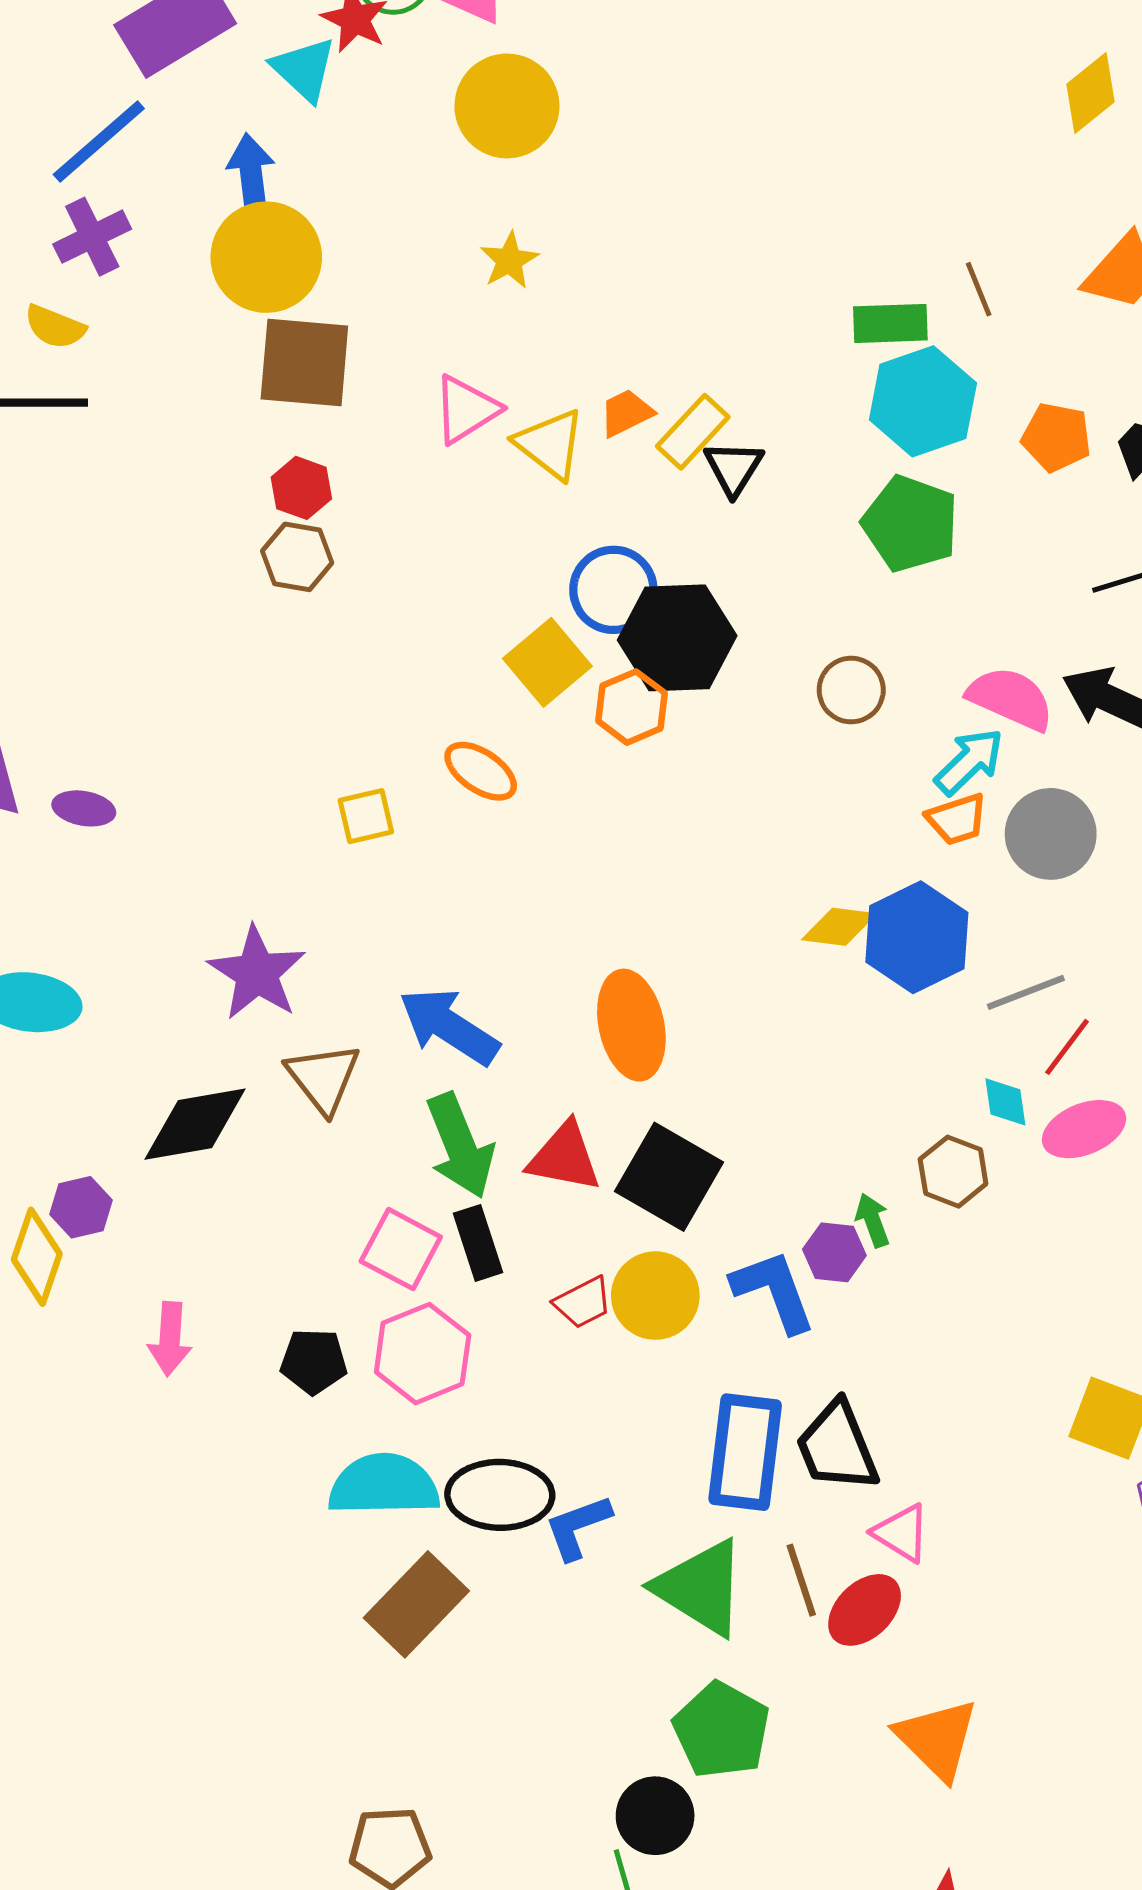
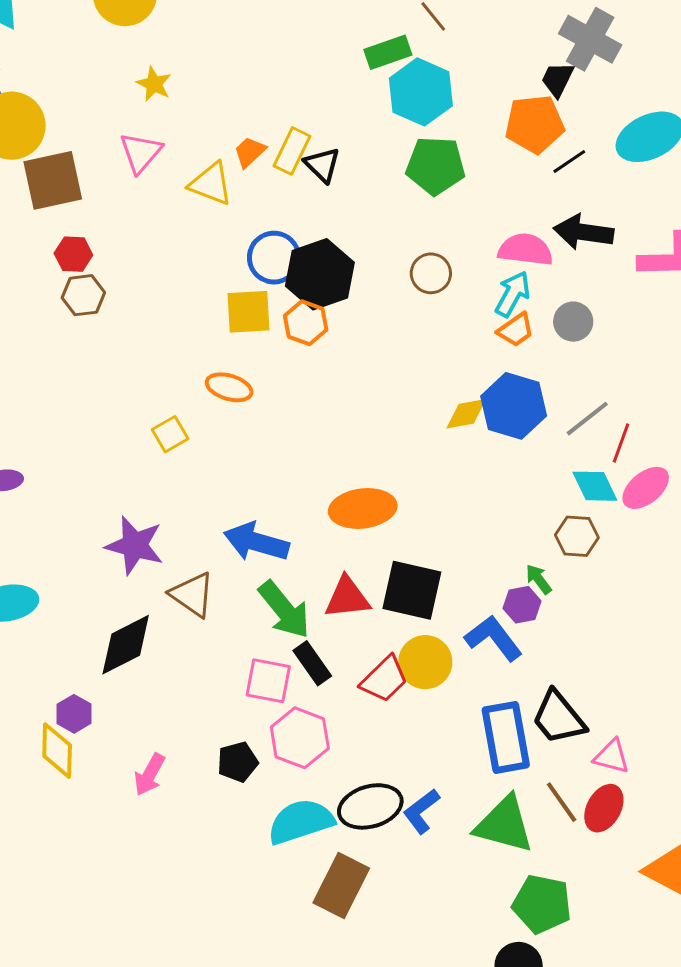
pink triangle: (466, 409) -> (141, 153), moved
orange pentagon: (1056, 437) -> (535, 124), moved, size x1.4
yellow square: (547, 662) -> (248, 312), turned -36
gray circle: (1051, 834) -> (573, 322), size x0.7
orange ellipse: (631, 1025) -> (363, 508), turned -68
cyan diamond: (1005, 1102) -> (595, 486), size x1.4
red trapezoid: (583, 1302) -> (384, 679), size x1.4
pink arrow: (170, 1339) -> (149, 775), turned 42

